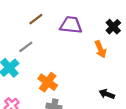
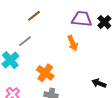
purple trapezoid: (71, 25) -> (82, 19), moved
orange arrow: (100, 49) -> (73, 43), moved

